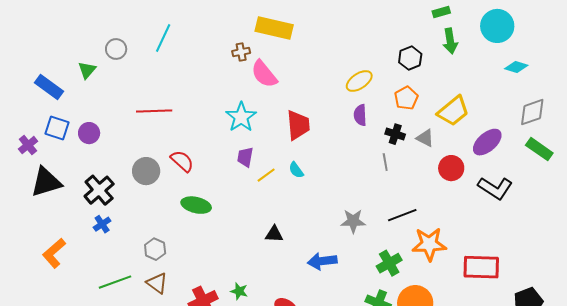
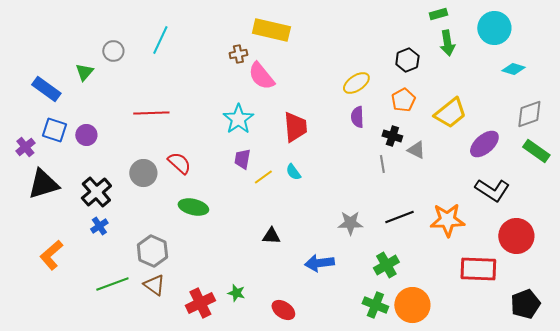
gray triangle: (425, 138) -> (416, 150), moved
red circle: (451, 168) -> (516, 236), moved, size x1.4
orange star: (429, 244) -> (447, 220), moved
gray hexagon: (155, 249) -> (152, 251), size x1.4

